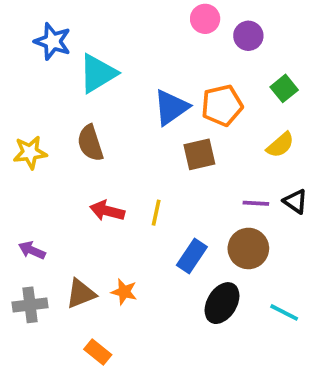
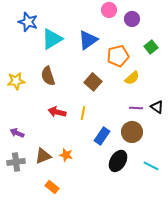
blue triangle: (171, 107) -> (88, 40), moved
yellow semicircle: (280, 145) -> (132, 78), moved
brown square: (199, 154) -> (93, 82), moved, turned -36

